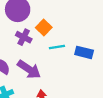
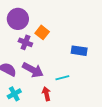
cyan line: (57, 47) -> (62, 78), moved

